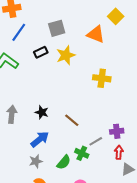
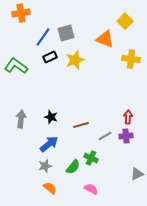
blue line: (19, 32) -> (43, 37), moved
yellow cross: (102, 78) -> (131, 59), moved
brown line: (72, 120) -> (81, 125), turned -56
gray line: (96, 141) -> (105, 136), moved
red arrow: (119, 152) -> (128, 117), moved

